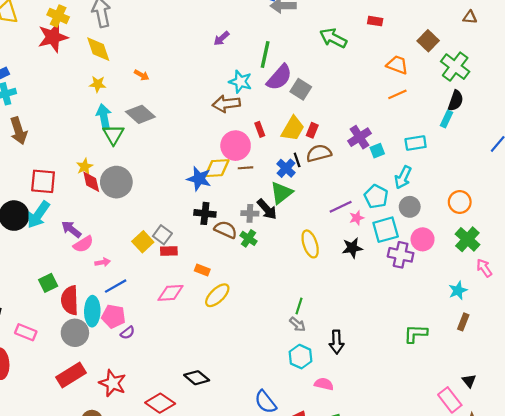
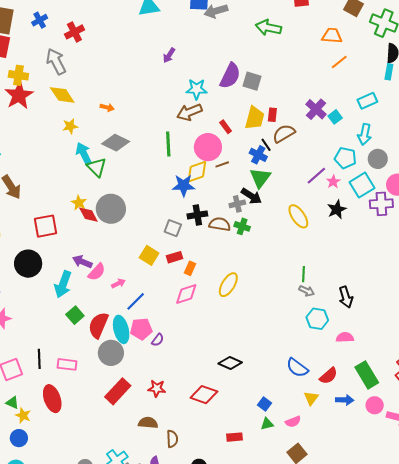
green line: (265, 55) -> (168, 144), moved
cyan arrow: (38, 215) -> (63, 284), moved
gray square: (162, 235) -> (173, 228), moved
orange rectangle: (202, 270) -> (190, 268), moved, turned -72
red semicircle: (70, 300) -> (98, 325), turned 40
red star: (113, 383) -> (157, 388), size x0.7

